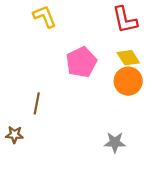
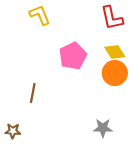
brown star: (14, 135) -> (13, 131), moved

